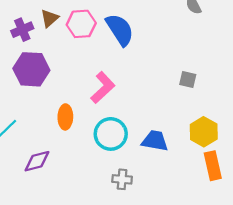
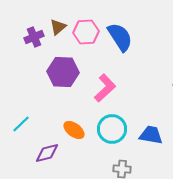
purple hexagon: (31, 69) -> (63, 72), moved
orange ellipse: (65, 117) -> (74, 130), moved, turned -55

